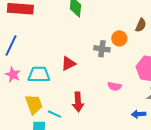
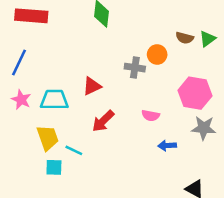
brown semicircle: (141, 25) -> (185, 38), turned 80
red arrow: (78, 102) -> (103, 121), moved, turned 48
blue arrow: (139, 114) -> (167, 146), moved

